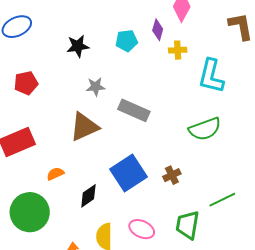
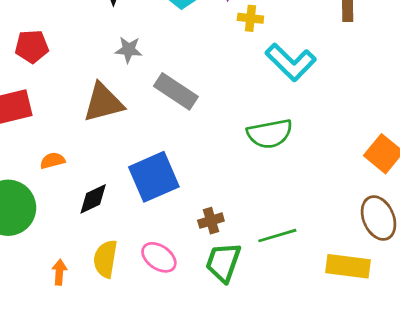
cyan L-shape: (211, 76) -> (291, 62), turned -69
red pentagon: (26, 83) -> (32, 46), moved
brown cross: (172, 175) -> (211, 221), moved

